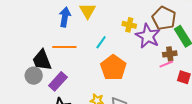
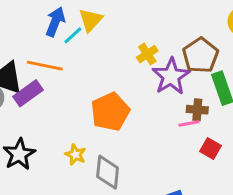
yellow cross: (129, 25) -> (147, 54), turned 32
cyan line: (101, 42) -> (73, 35), moved
purple rectangle: (58, 81) -> (28, 93), moved

